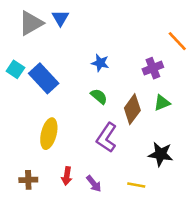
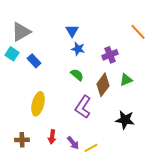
blue triangle: (60, 18) -> (72, 31), moved
gray triangle: (31, 23) -> (21, 32), moved
purple cross: (153, 68) -> (110, 55), moved
blue rectangle: (44, 78) -> (34, 61), size x0.6
yellow line: (136, 185) -> (91, 148), moved, turned -40

